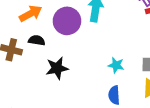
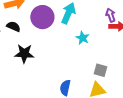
cyan star: (116, 65) -> (83, 38), moved

